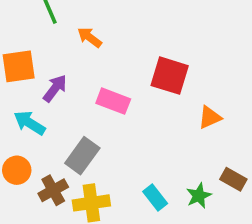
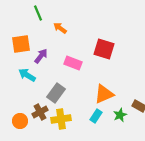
orange triangle: (210, 117) -> (104, 94), moved, size x1.5
orange circle: (17, 170) -> (20, 121), moved
cyan rectangle: (155, 198) -> (96, 116), turned 72

